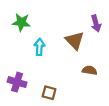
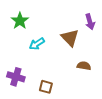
green star: (21, 22) -> (20, 21), turned 30
cyan arrow: (39, 47) -> (37, 44), turned -126

